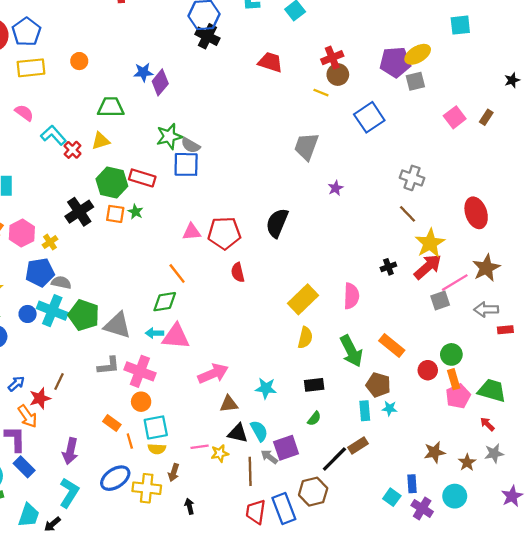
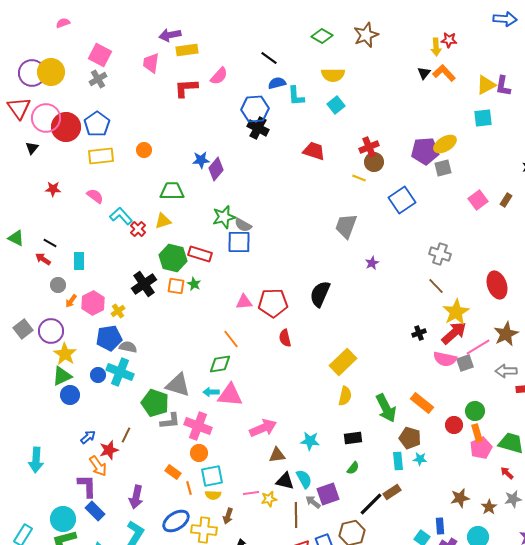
pink semicircle: (351, 296) -> (445, 359), moved, turned 100
green pentagon: (84, 315) -> (155, 403), moved

